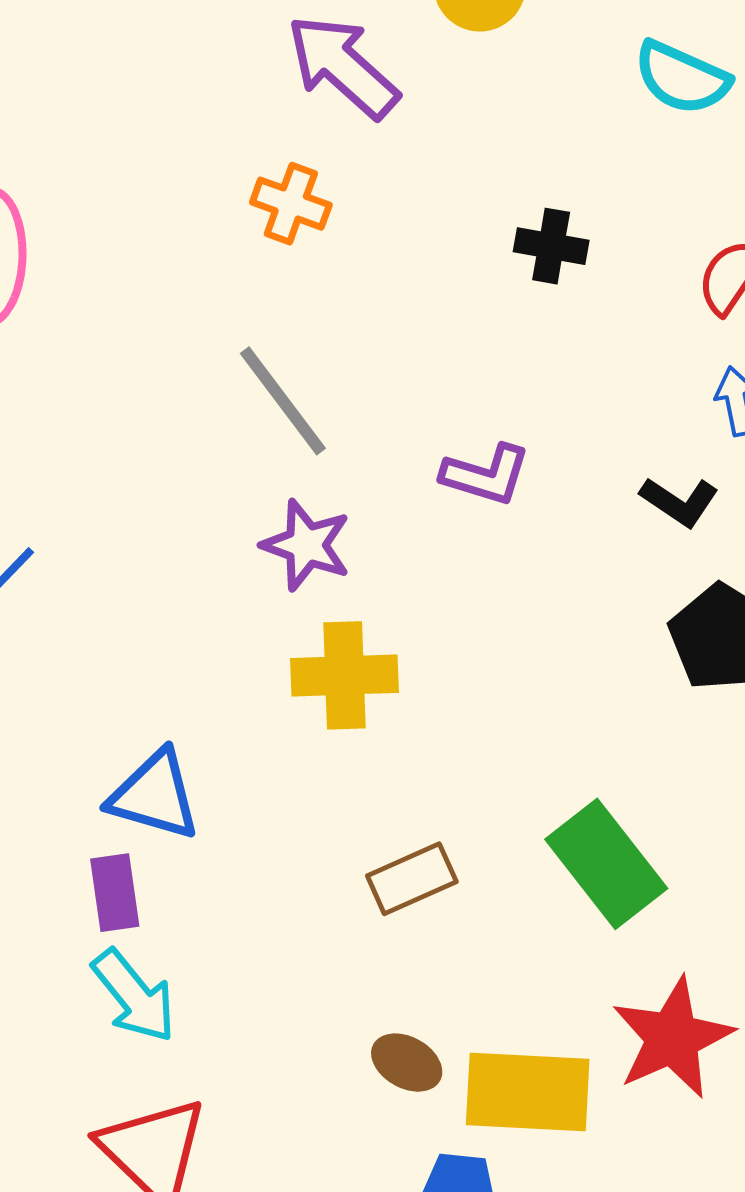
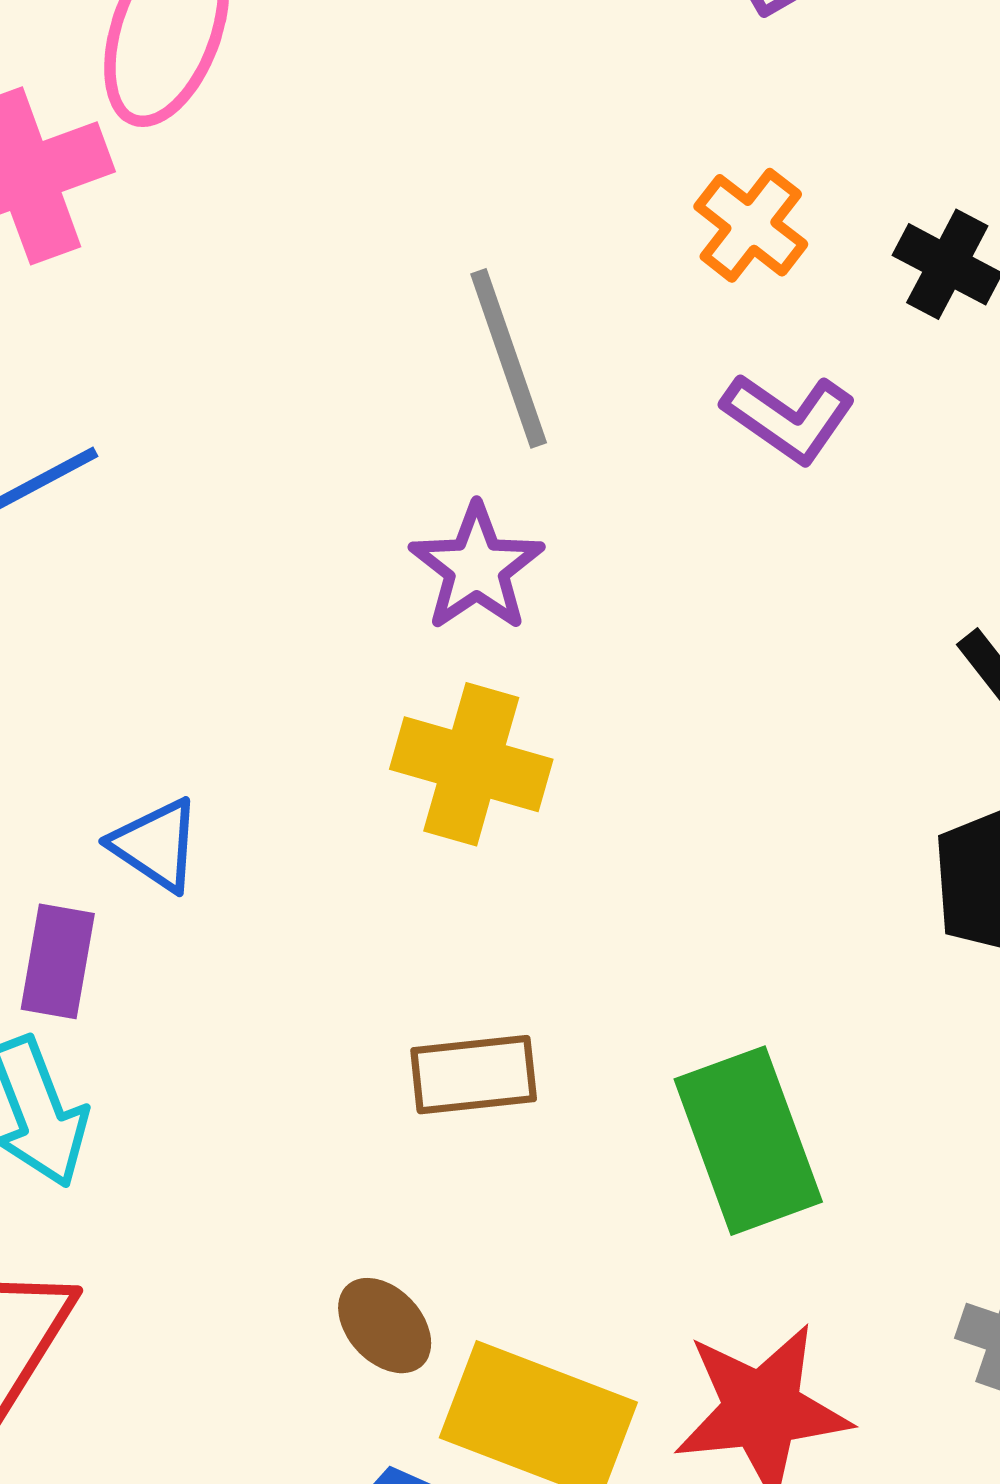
orange cross: (291, 204) -> (751, 225), moved
purple L-shape: (486, 475) -> (788, 418), moved
blue triangle: (154, 795) -> (156, 845), size x0.7

